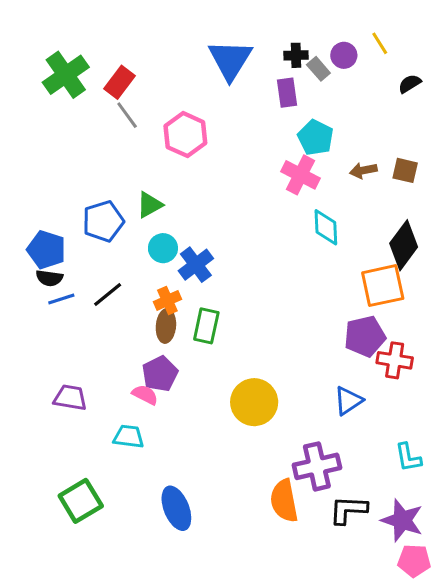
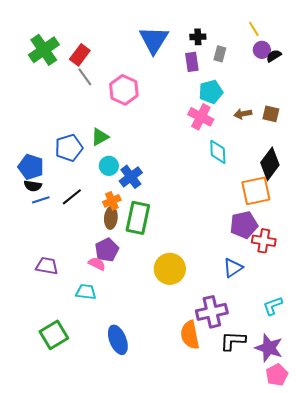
purple circle: (344, 55) -> (262, 50), moved
gray rectangle: (318, 69) -> (220, 54), moved, turned 56
cyan pentagon: (315, 138) -> (211, 92), turned 30
green rectangle: (206, 326) -> (138, 218), size x1.4
cyan L-shape: (408, 457) -> (273, 306), turned 80
pink pentagon: (414, 561) -> (277, 375), turned -30

